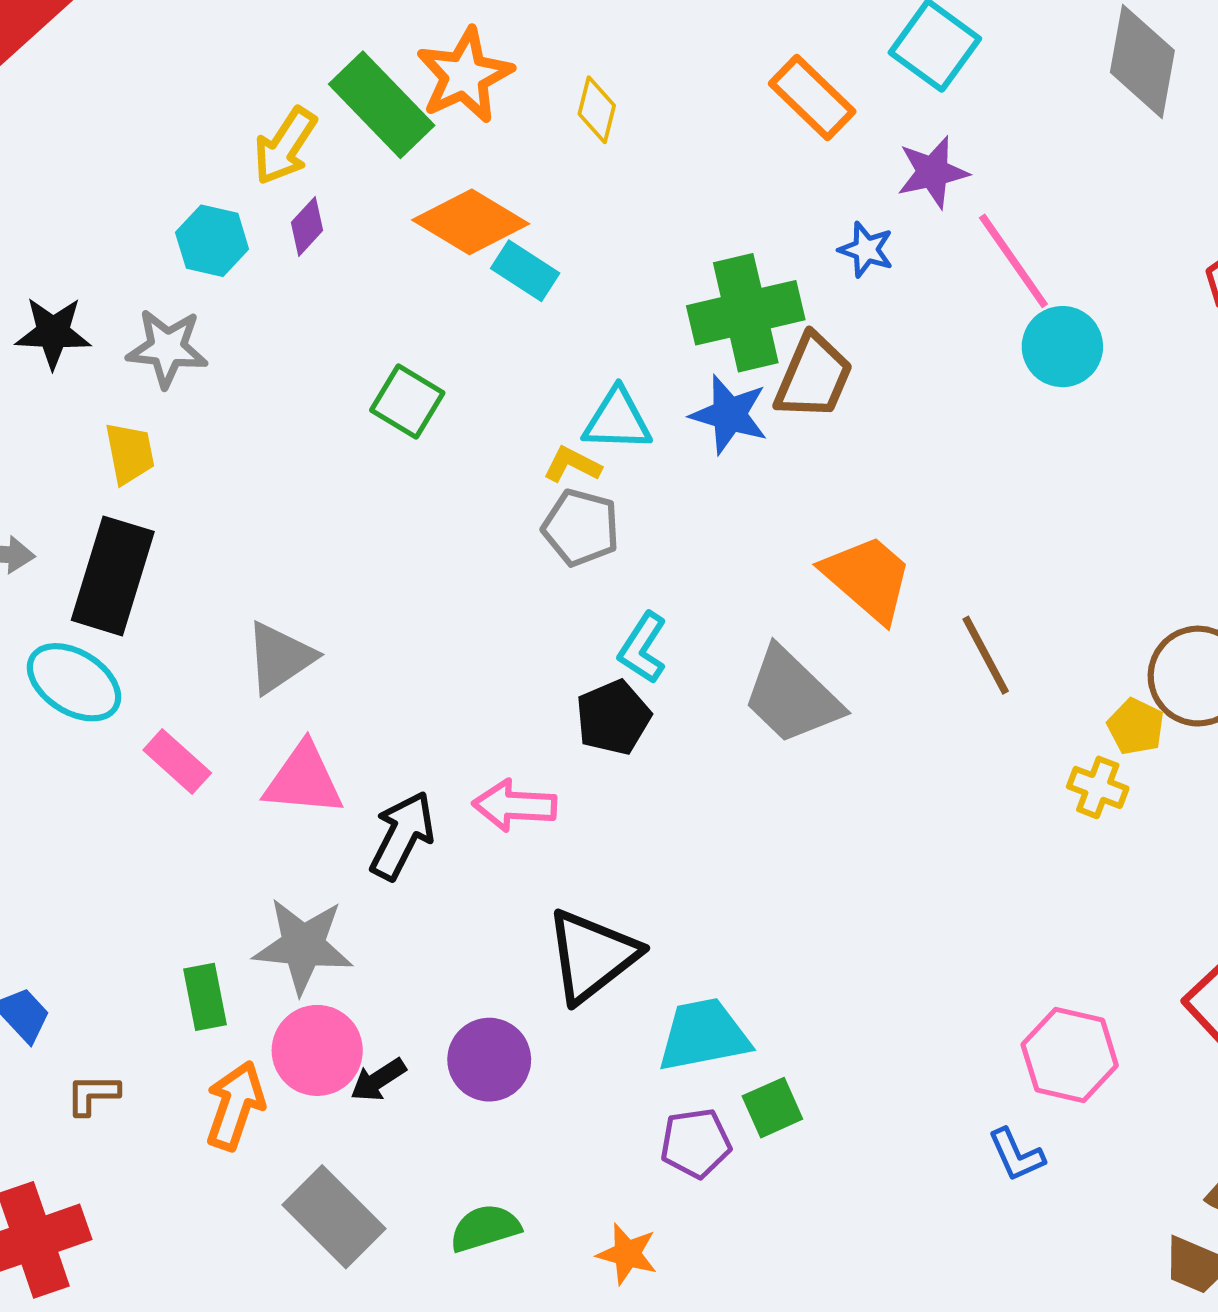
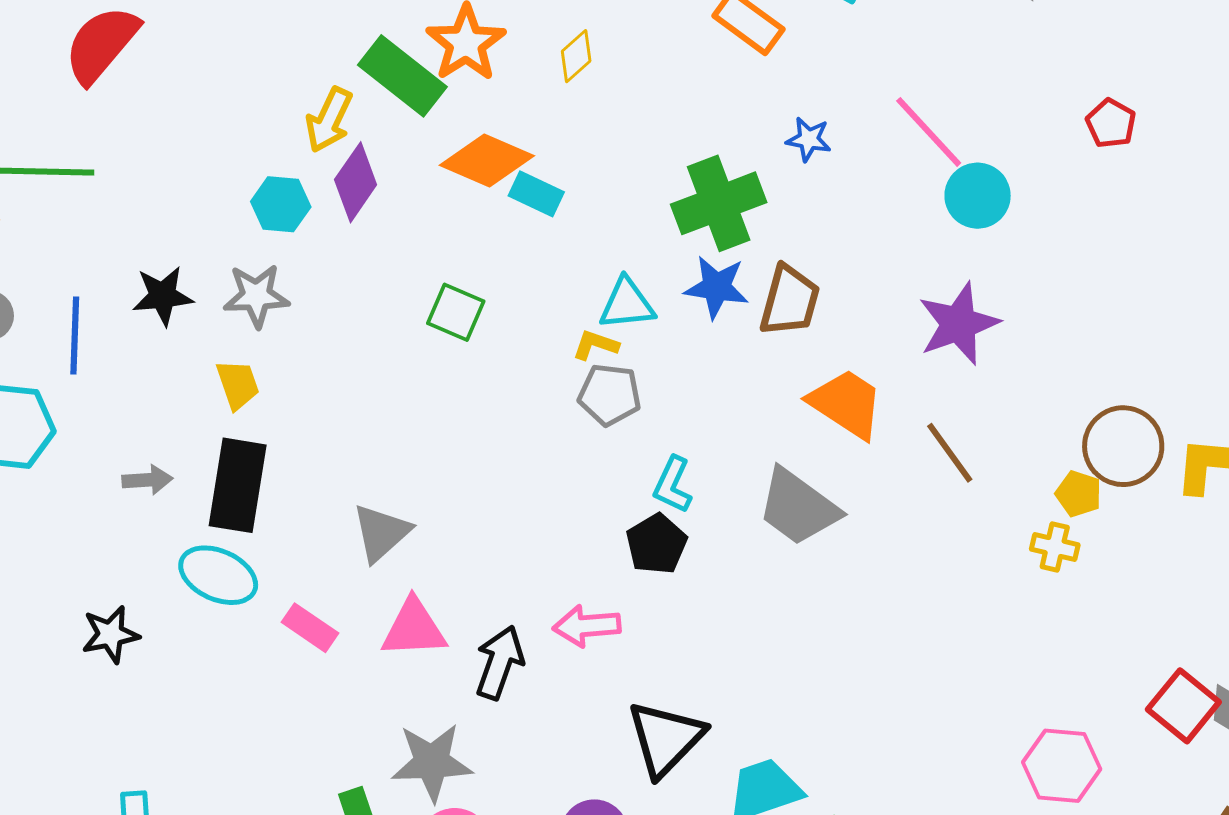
yellow diamond: (597, 110) -> (576, 56), turned 42
purple star: (933, 172) -> (959, 324), moved, size x1.4
purple diamond: (307, 226) -> (356, 182), size x1.6
brown trapezoid: (813, 377) -> (790, 301), moved

